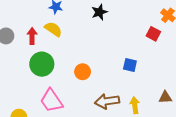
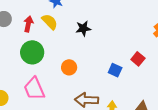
black star: (99, 12) -> (83, 28), moved
red square: (153, 34) -> (138, 59), moved

